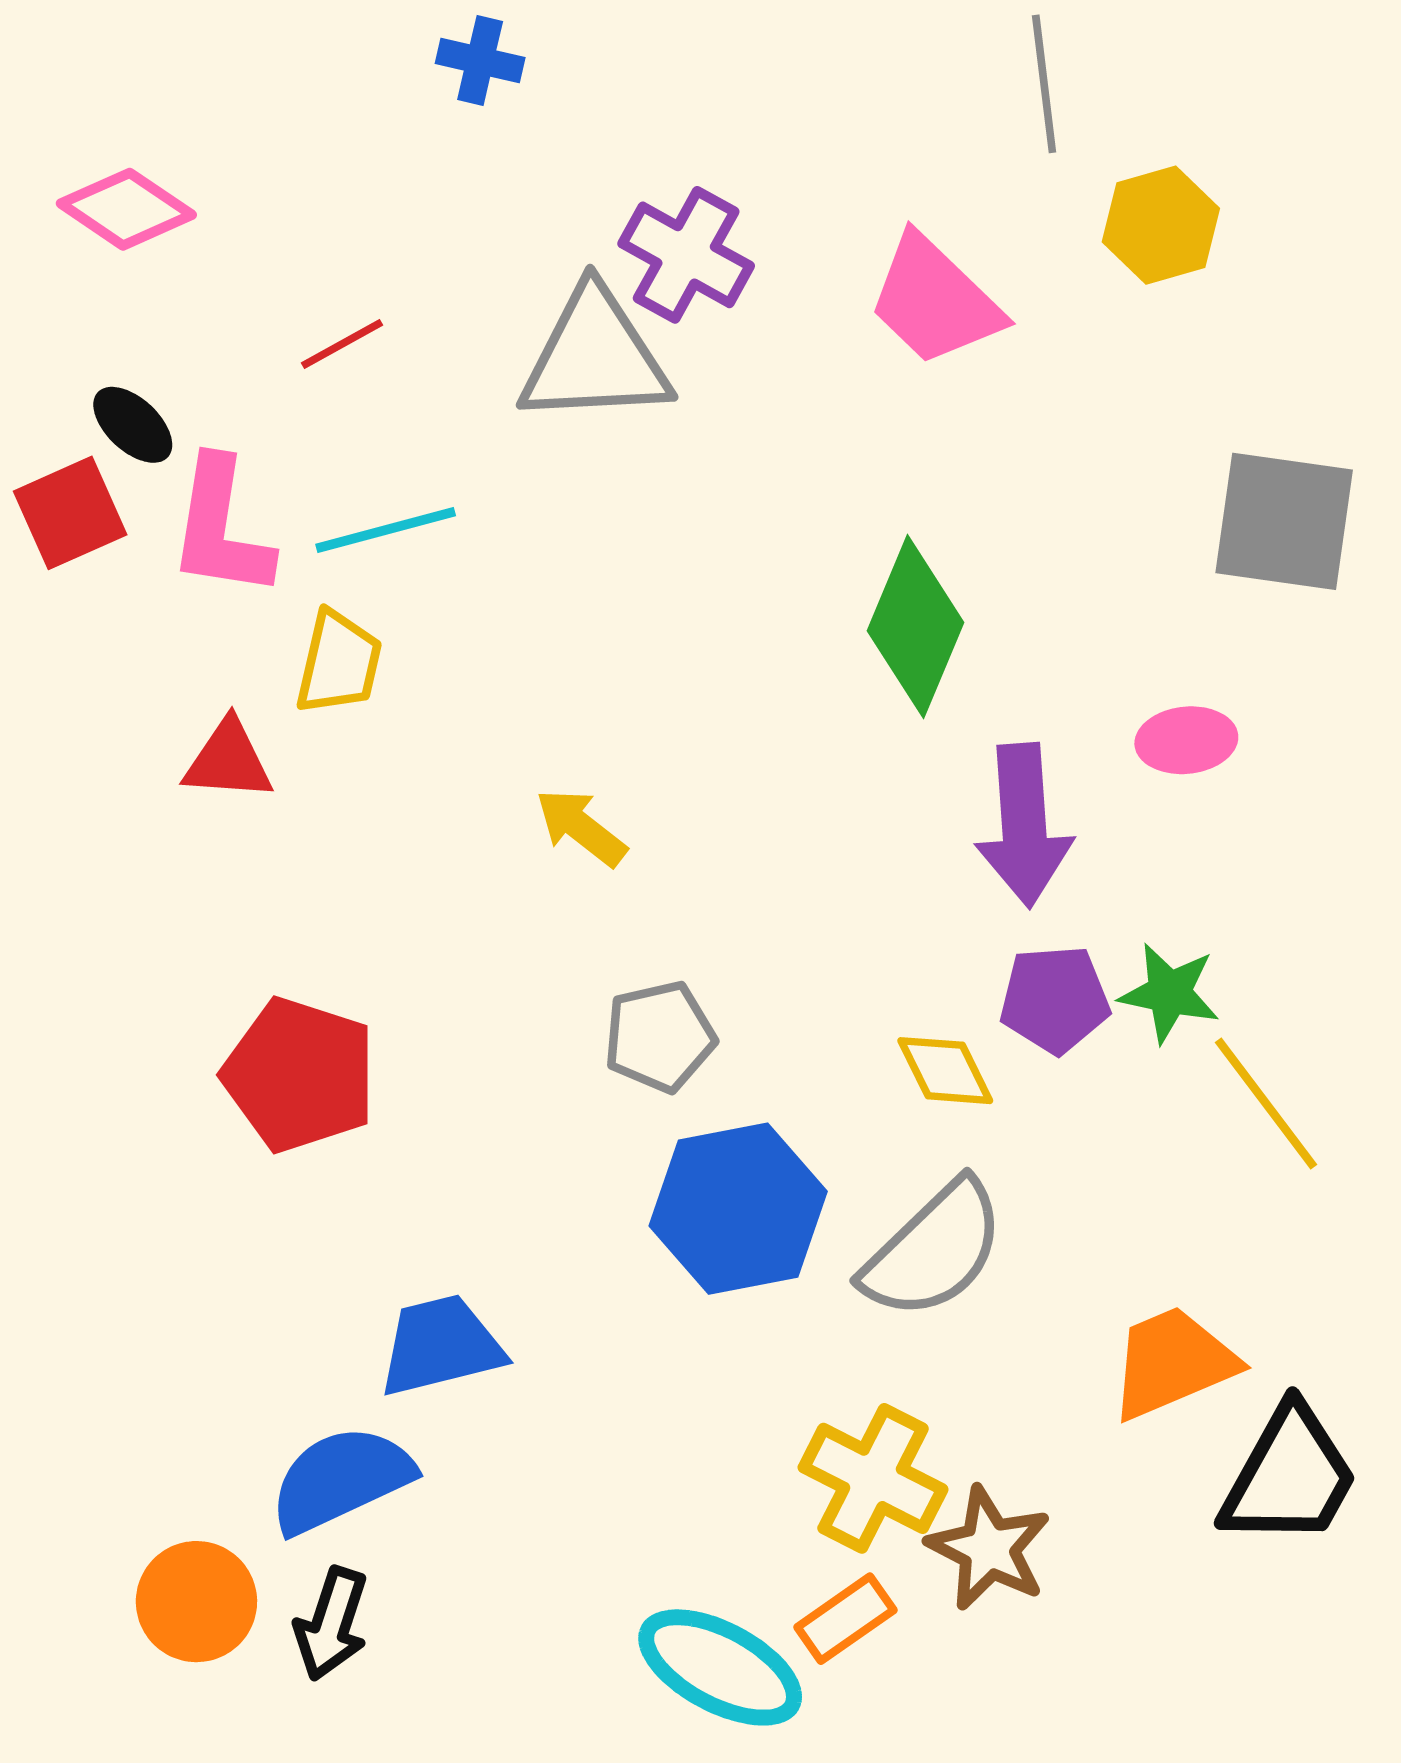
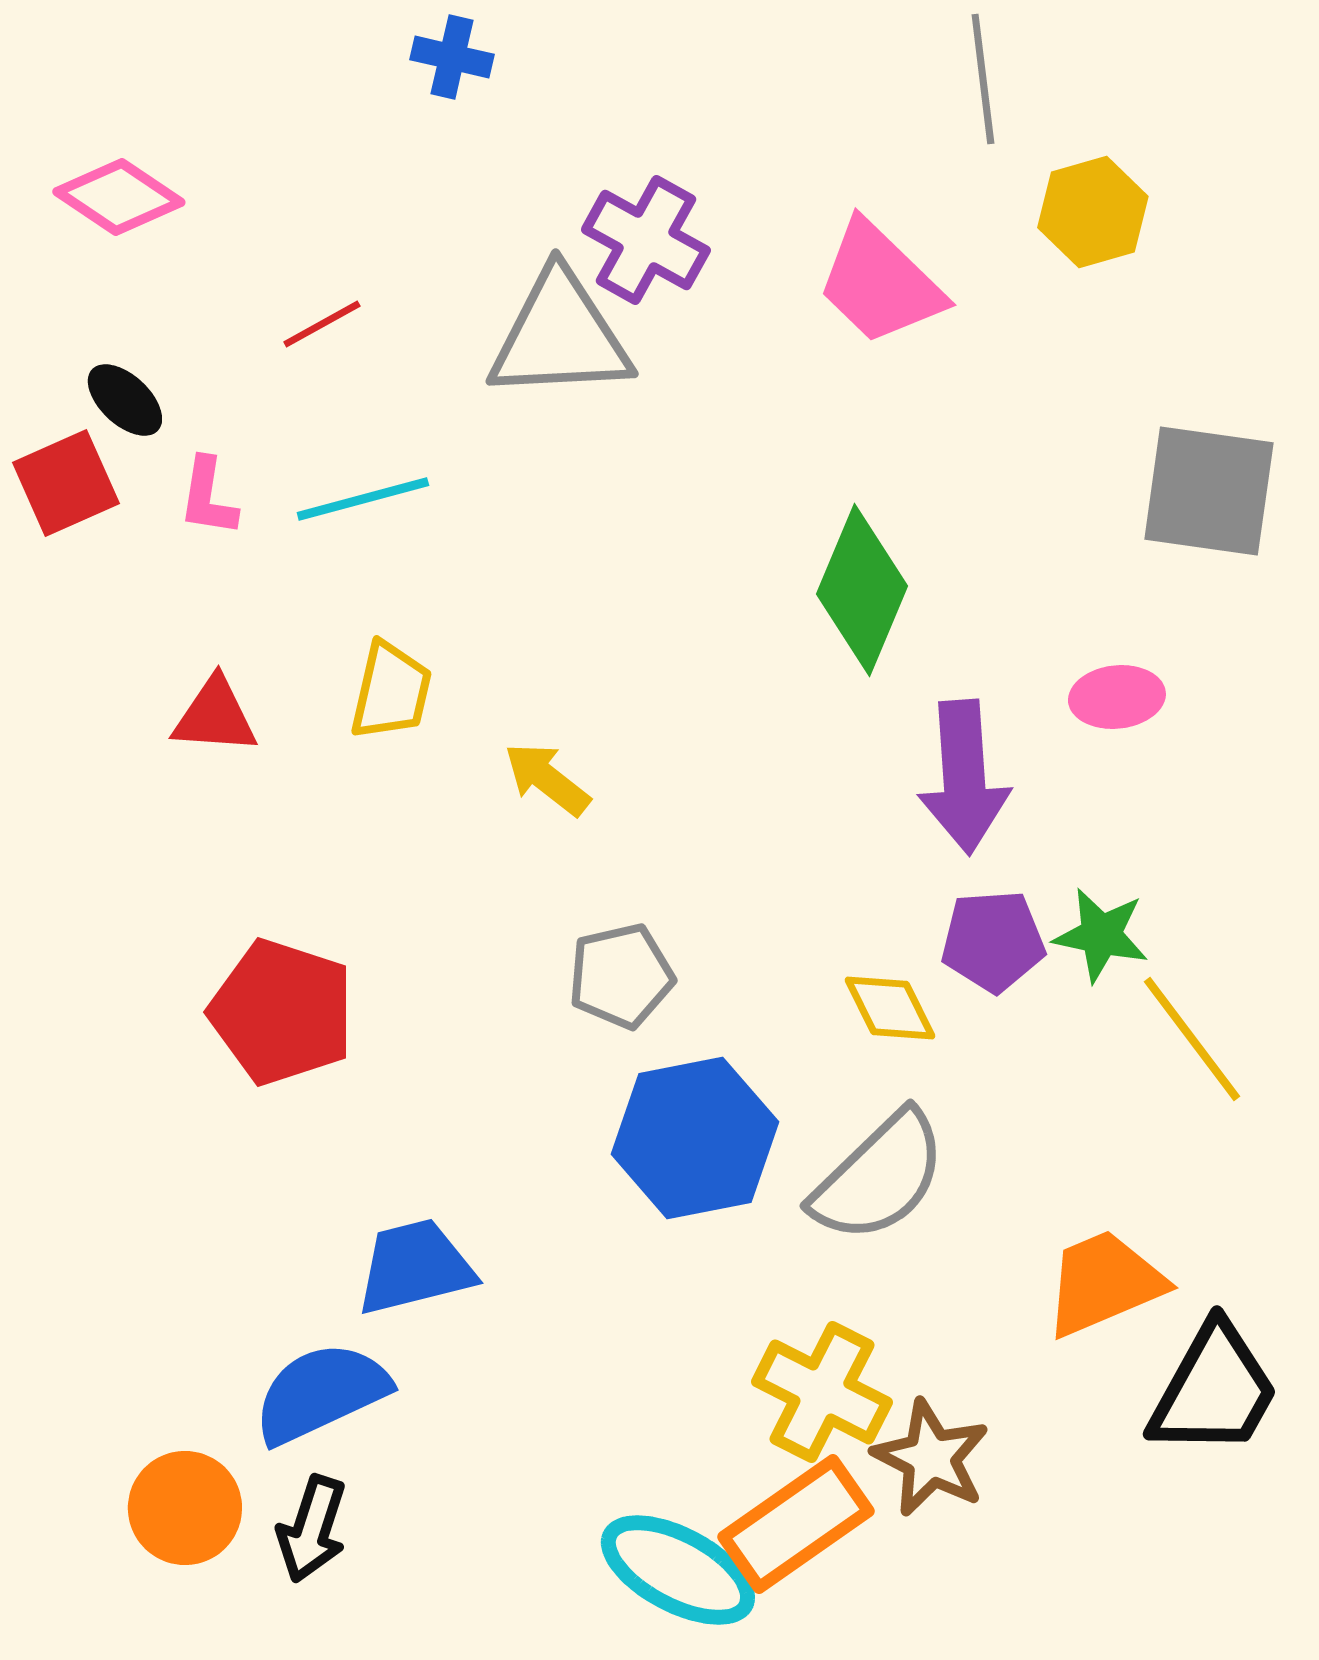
pink L-shape: (221, 528) -> (208, 497), size x0.6
yellow trapezoid: (339, 663) -> (391, 691), moved
orange rectangle: (845, 1619) -> (796, 1524), size x1.6

